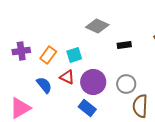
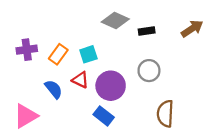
black rectangle: (124, 45) -> (147, 31), moved
gray circle: (126, 84) -> (149, 71), moved

